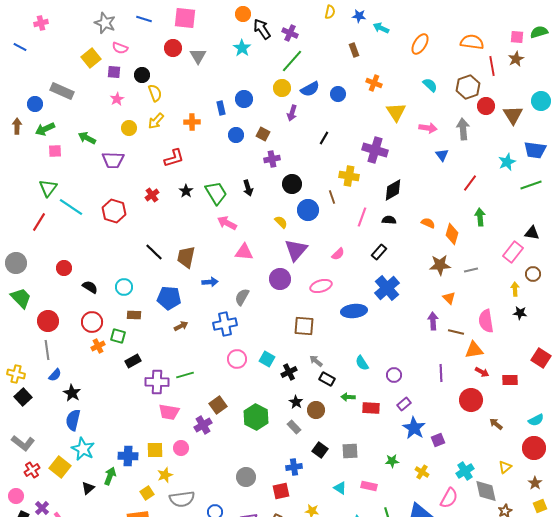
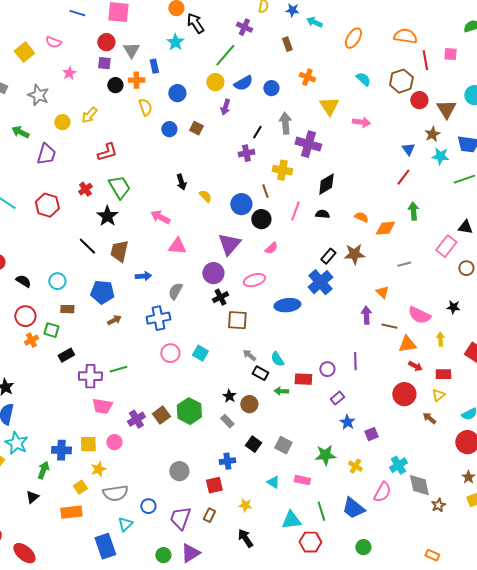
gray star: (105, 23) -> (38, 95), moved
purple cross: (290, 33) -> (244, 27), moved
pink square: (517, 37) -> (450, 54), moved
brown star: (516, 59) -> (432, 134), moved
purple square: (114, 72) -> (104, 63), moved
black circle: (142, 75) -> (115, 85), moved
yellow semicircle: (155, 93) -> (145, 107), moved
pink star: (117, 99) -> (69, 73), moved
blue rectangle: (221, 108) -> (154, 66), moved
orange cross: (192, 122) -> (136, 80), moved
gray arrow: (463, 129) -> (285, 123), moved
blue triangle: (442, 155) -> (408, 149), moved
purple cross: (272, 159) -> (246, 153), moved
purple trapezoid: (113, 160) -> (46, 154), turned -75
cyan star: (507, 162) -> (440, 156), turned 30
black circle: (292, 184) -> (261, 219), moved
black star: (186, 191) -> (107, 216), moved, size x1.5
green trapezoid: (216, 193) -> (119, 187), moved
yellow semicircle: (281, 222) -> (205, 196), moved
orange diamond: (452, 234) -> (385, 228), turned 70
black rectangle: (379, 252) -> (328, 256), moved
brown star: (440, 265) -> (354, 254), moved
yellow arrow: (515, 289) -> (440, 339), moved
pink semicircle: (486, 321) -> (419, 315), turned -55
cyan semicircle: (362, 363) -> (277, 359), moved
black cross: (289, 372) -> (220, 297), moved
purple line: (441, 373) -> (355, 361), moved
brown square: (218, 405) -> (161, 415), moved
red rectangle: (371, 408) -> (303, 379), moved
blue star: (414, 428) -> (347, 422), size x0.7
gray square: (350, 451) -> (283, 445), turned 30
green star: (392, 461) -> (325, 455), size x1.5
yellow triangle: (505, 467) -> (438, 395), moved
black triangle: (88, 488) -> (32, 497), moved

